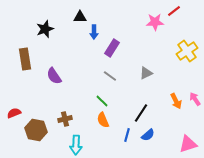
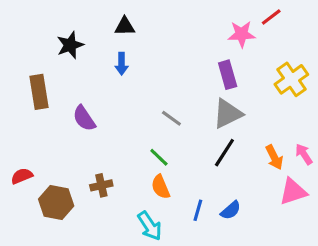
blue arrow: (94, 32) -> (122, 64), moved
purple rectangle: (112, 48) -> (228, 75), moved, turned -48
gray triangle: (146, 73) -> (228, 114), size x1.5
black line: (141, 113) -> (224, 153), moved
pink triangle: (188, 144) -> (293, 192), moved
cyan arrow: (76, 145) -> (150, 226), moved, turned -36

